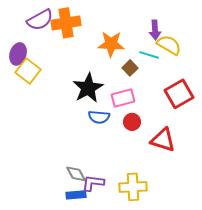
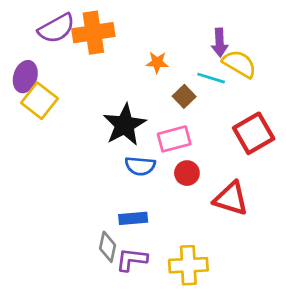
orange star: (111, 44) -> (157, 62), size x0.6
gray diamond: (76, 174) -> (108, 247), turned 40
blue rectangle: (76, 195) -> (133, 218), moved

